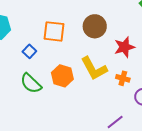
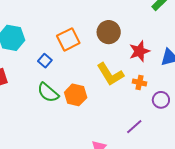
orange square: (54, 31) -> (68, 39), turned -30
orange hexagon: (62, 76) -> (76, 95), moved

